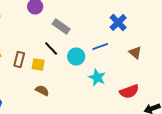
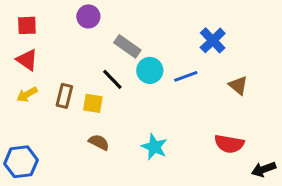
cyan circle: (76, 56) -> (150, 70), moved
cyan star: (97, 78) -> (154, 147), moved
red semicircle: (129, 92) -> (229, 144), turned 30

